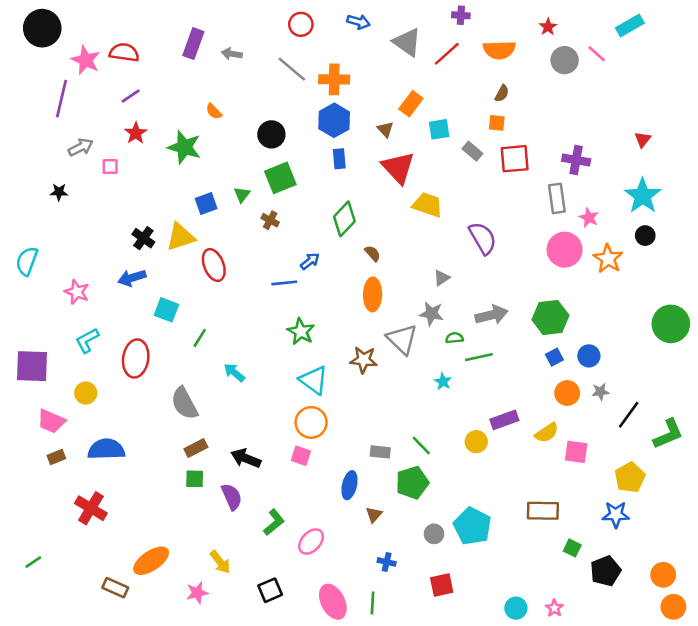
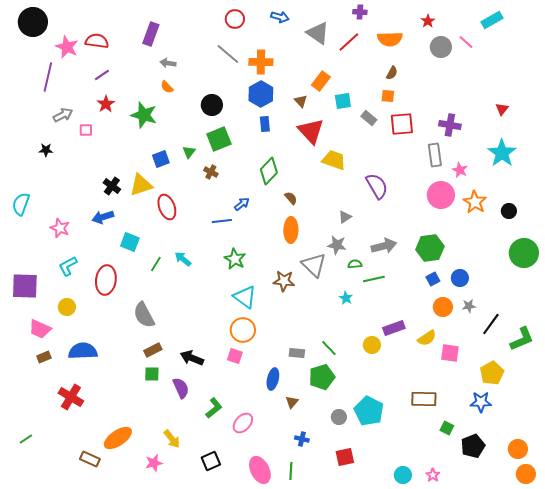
gray arrow: (232, 54) -> (168, 63), moved
black circle: (645, 236) -> (509, 211), moved
cyan arrow: (234, 373) -> (183, 259), moved

